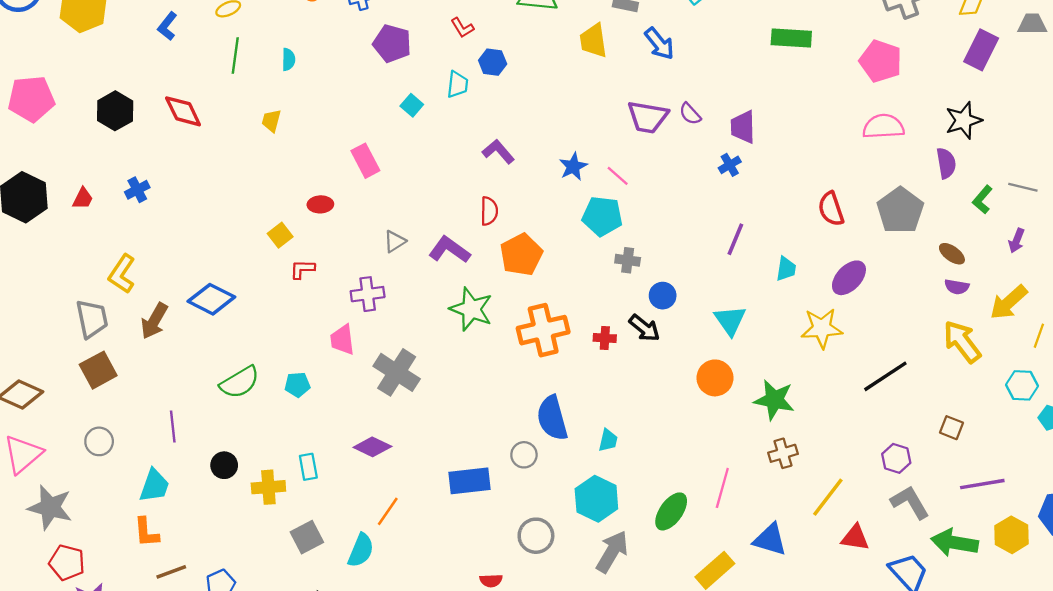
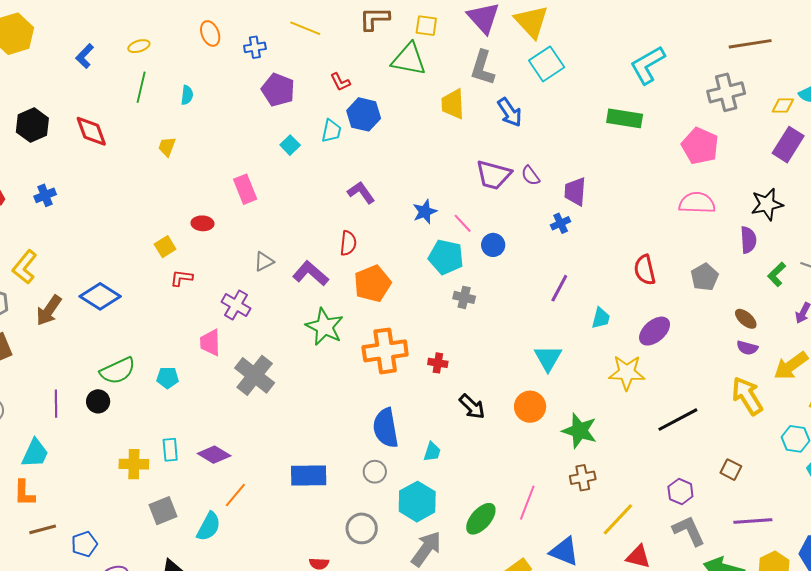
blue hexagon: (493, 62) -> (364, 114), size x1.4
gray pentagon: (900, 210) -> (705, 277), size x0.7
purple cross: (368, 294) -> (236, 305), turned 32
blue circle: (663, 296) -> (493, 245), moved
black arrow: (644, 328) -> (472, 407), moved
purple diamond: (372, 447) -> (214, 455), moved
gray circle: (524, 455) -> (375, 472), moved
black circle: (224, 465) -> (98, 401), moved

